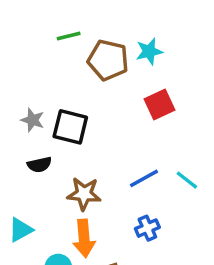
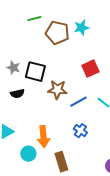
red square: (159, 105) -> (90, 69), moved
brown star: (84, 194) -> (57, 90), moved
blue cross: (147, 228) -> (80, 131), turned -32

